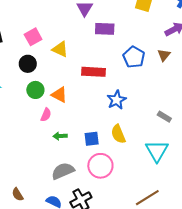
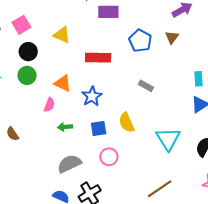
pink square: (33, 37) -> (21, 25), moved
green circle: (35, 90) -> (27, 75), moved
blue star: (117, 100) -> (92, 96), moved
gray rectangle: (164, 117) -> (146, 86), moved
pink circle: (100, 166) -> (109, 157), size x0.7
brown semicircle: (18, 194) -> (12, 134), moved

